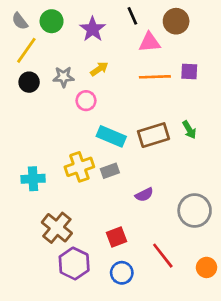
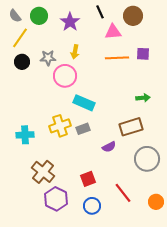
yellow arrow: (99, 69) -> (75, 52), turned 136
pink circle: (86, 101) -> (65, 76), size x1.5
green arrow: (189, 130) -> (143, 98), turned -64
brown rectangle: (154, 135) -> (131, 127), moved

